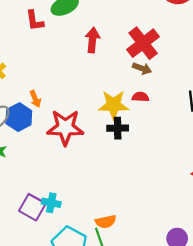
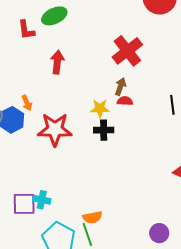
red arrow: (92, 40) -> (57, 62), moved
brown arrow: (142, 68) -> (120, 87), moved, turned -90
yellow star: (114, 105) -> (100, 108), size x0.7
purple square: (32, 207) -> (24, 204), turned -30

